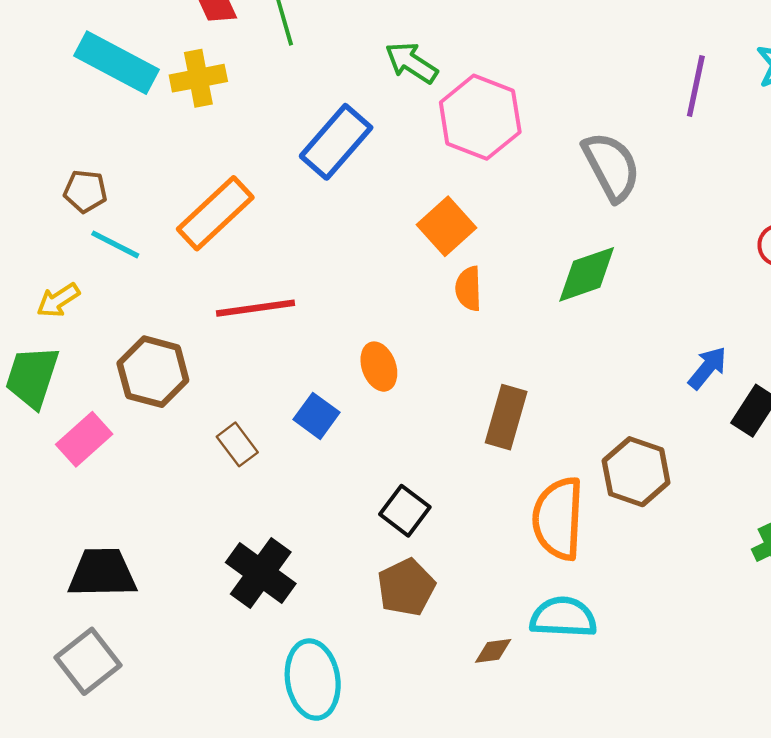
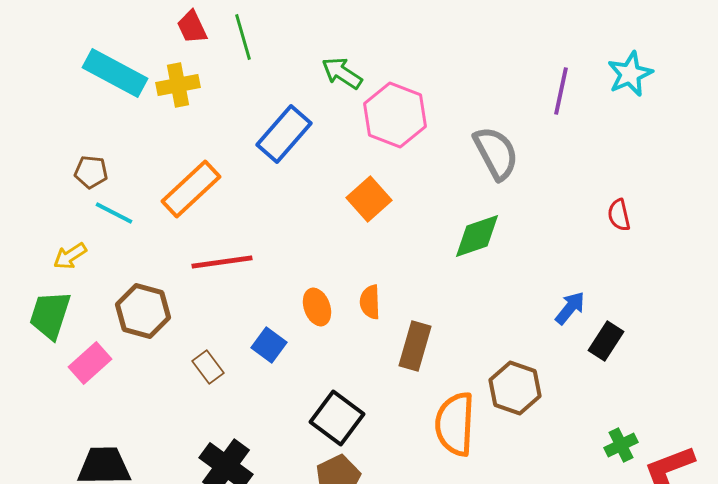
orange semicircle: (468, 289) -> (370, 302), moved
black square: (405, 511) -> (337, 418), size x1.4

